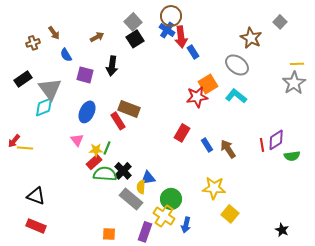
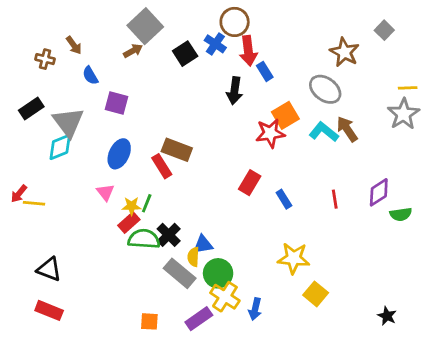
gray square: (133, 22) -> (145, 26), moved, size x1.4
blue cross: (167, 30) -> (215, 44), moved
brown cross: (33, 43) -> (45, 59), turned 32
black arrow: (112, 66) -> (235, 91), moved
red line: (262, 145) -> (335, 199), moved
brown arrow: (228, 149) -> (347, 129), moved
green circle: (171, 199) -> (218, 273), moved
purple rectangle: (145, 232) -> (199, 319), turned 36

